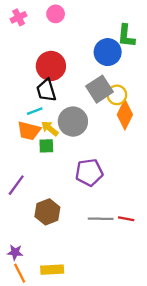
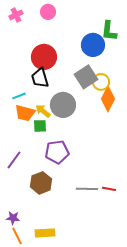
cyan line: (35, 111) -> (19, 96), moved
purple pentagon: (89, 172) -> (57, 152), moved

